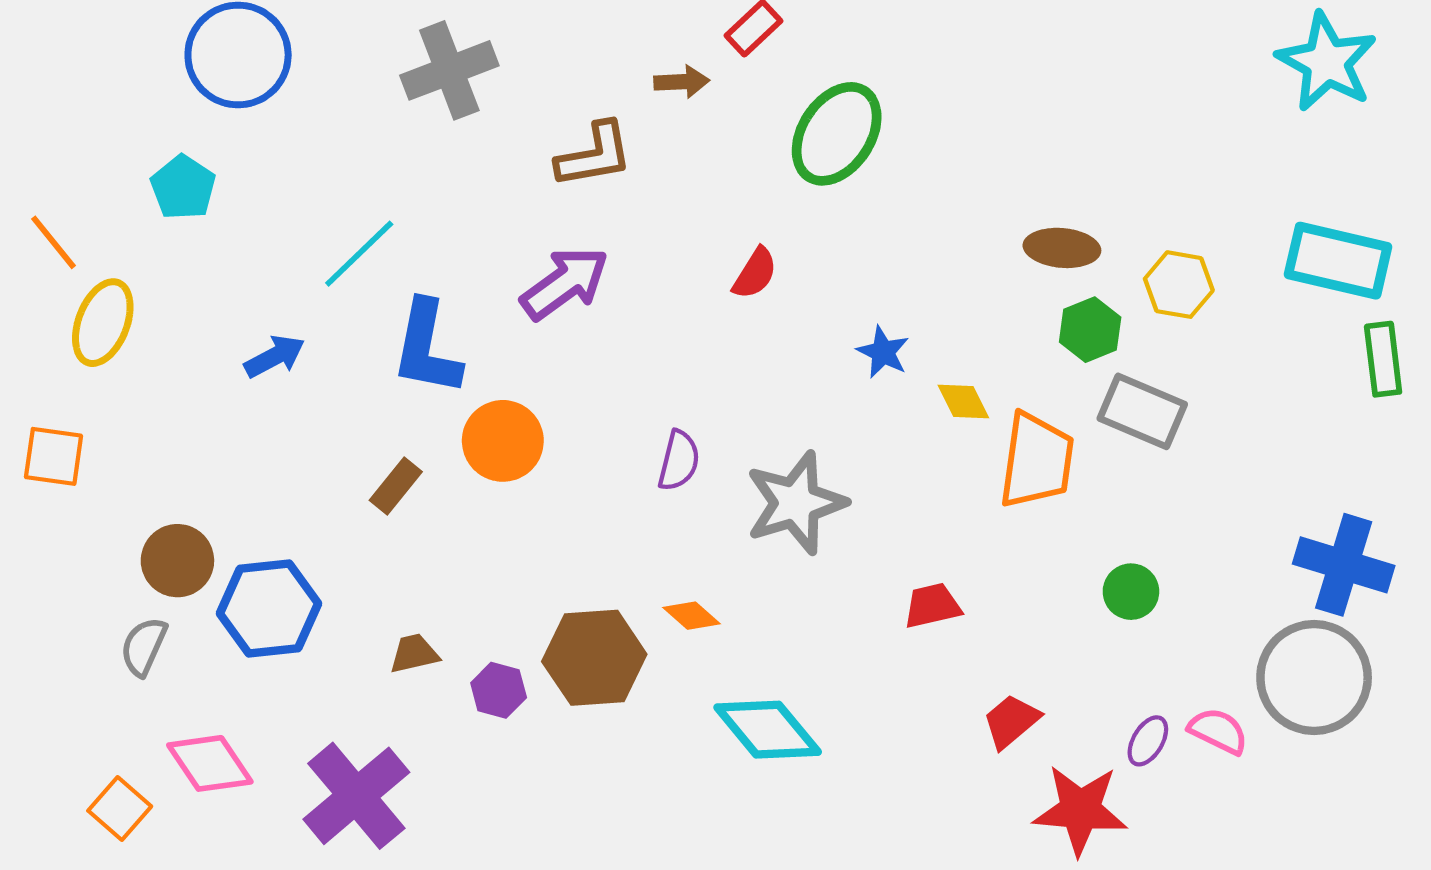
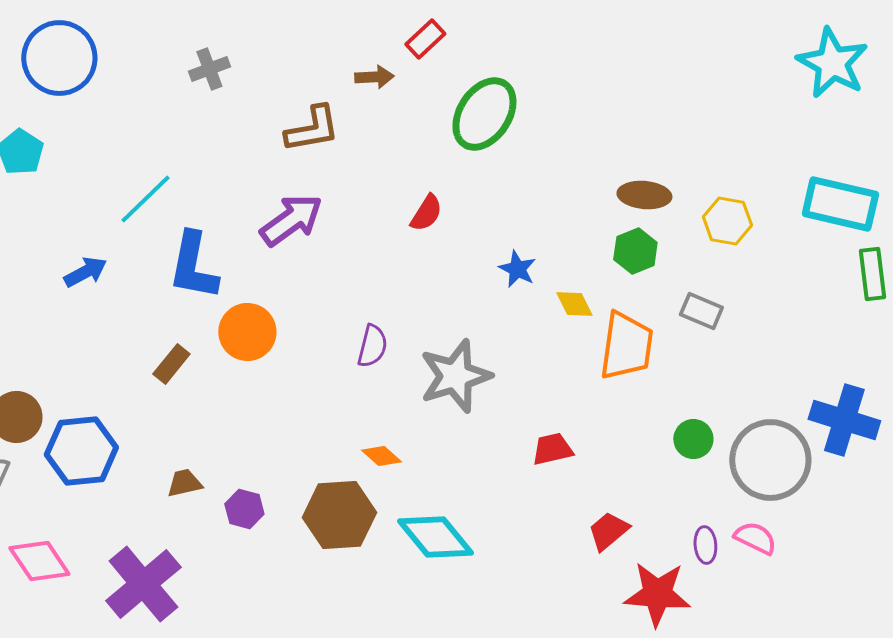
gray cross: (449, 70) -> (209, 69), size x0.6
green hexagon: (1090, 330) -> (635, 251), moved
gray rectangle: (1142, 411) -> (701, 311), size x0.7
brown hexagon: (594, 658) -> (339, 515), moved
gray circle: (1314, 678) -> (770, 460), moved
purple ellipse: (1148, 741) -> (705, 545), turned -36

